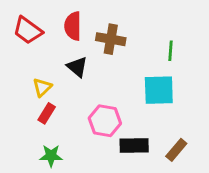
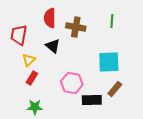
red trapezoid: (28, 30) -> (19, 35), moved, turned 65
green line: (170, 51) -> (112, 21), moved
brown rectangle: (176, 150) -> (115, 89), moved

